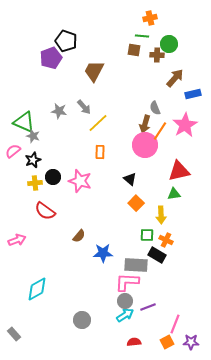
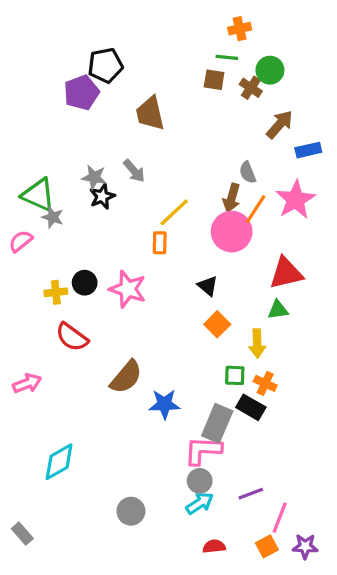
black pentagon: (66, 41) -> (105, 65), turned -30
brown cross: (157, 55) -> (251, 88), turned 32
brown trapezoid: (94, 71) -> (150, 113), turned -40
yellow line: (98, 123) -> (174, 212), moved
black star: (33, 160) -> (102, 196), moved
brown semicircle: (79, 236) -> (126, 377), size x1.6
gray rectangle: (136, 265) -> (217, 423), turned -70
purple line: (148, 307) -> (251, 494), moved

